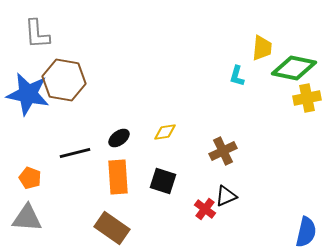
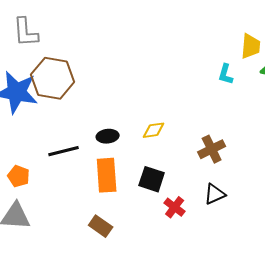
black ellipse: (119, 138) -> (108, 136), turned 30
red cross: (205, 209) -> (175, 207), moved
brown rectangle: (112, 228) -> (101, 226), size x0.7

